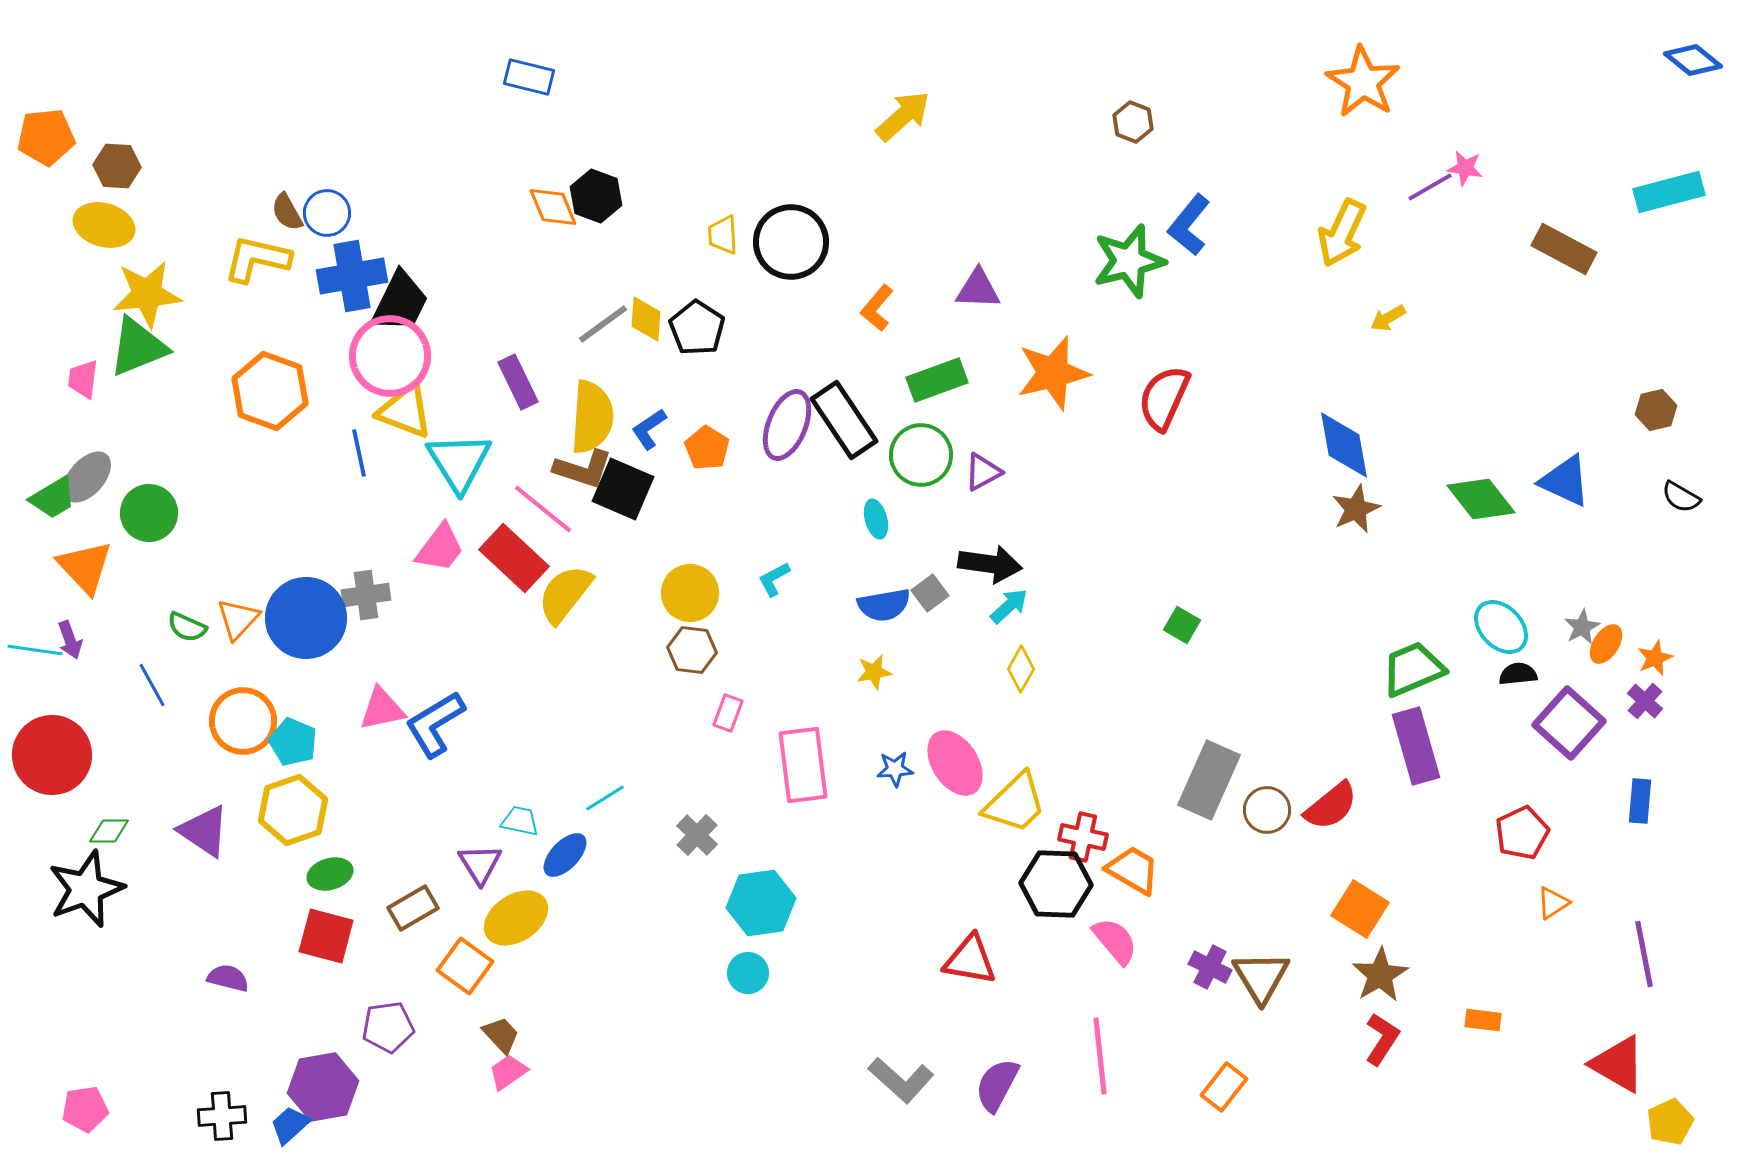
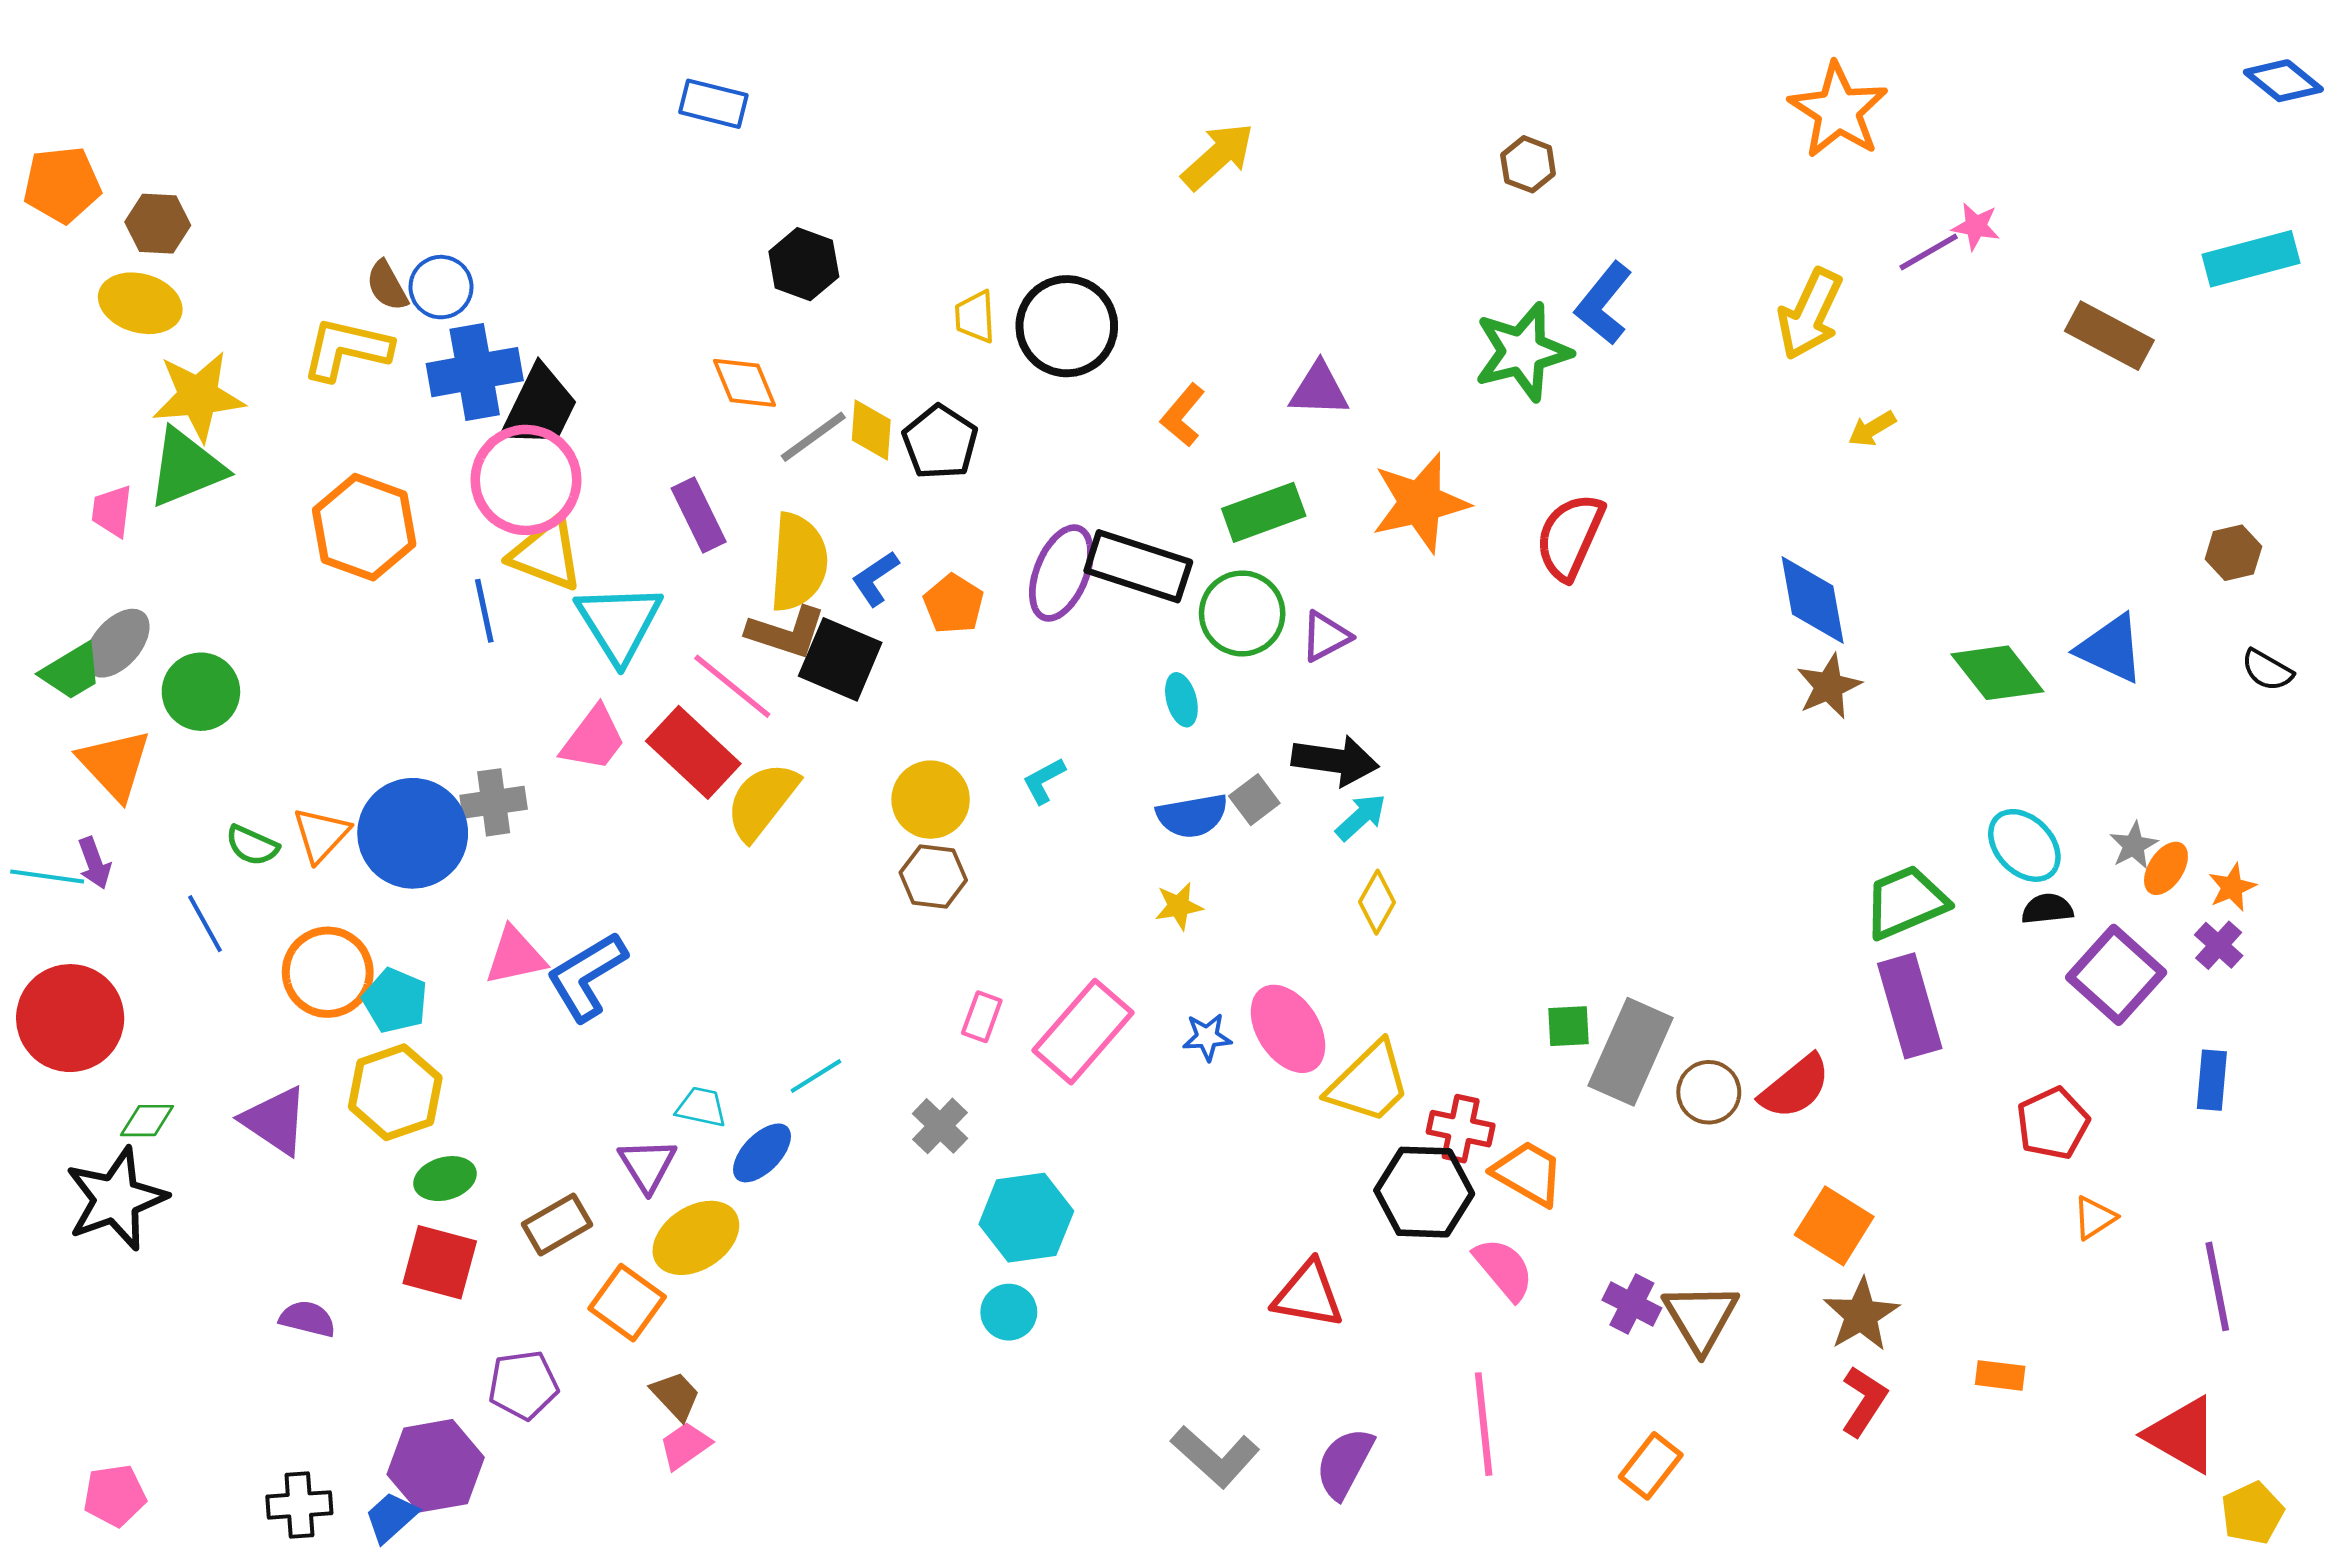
orange diamond: (553, 207) -> (744, 383), moved
black rectangle: (844, 420) -> (1138, 566), turned -38
green square: (1182, 625) -> (1569, 1026), moved, turned -33
pink rectangle: (728, 713) -> (982, 1017), moved
pink rectangle: (803, 765) -> (1083, 1032), turned 48

